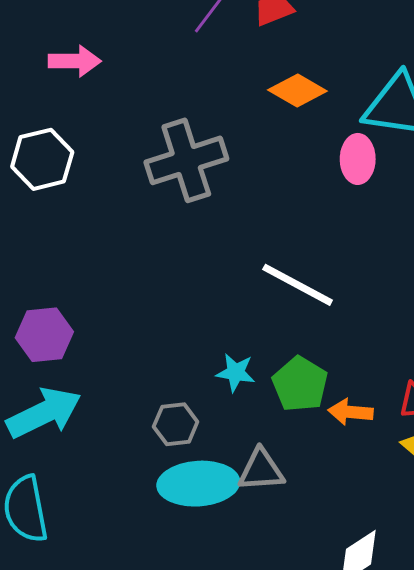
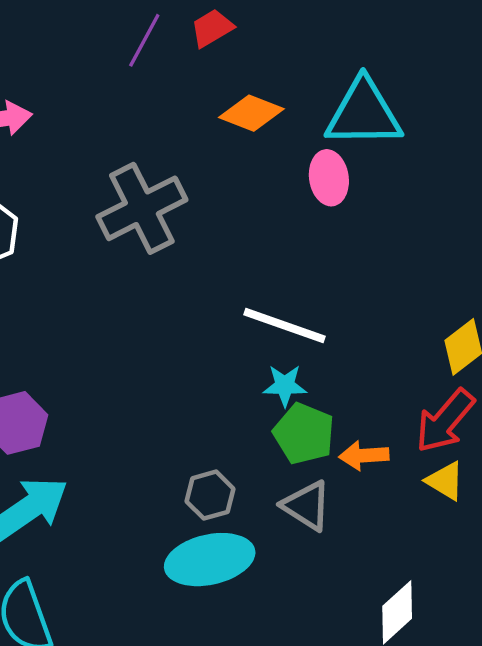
cyan star: (236, 372) -> (285, 385), moved
gray hexagon: (176, 424) -> (210, 495), moved
gray triangle: (261, 470) -> (307, 506), moved, turned 45

